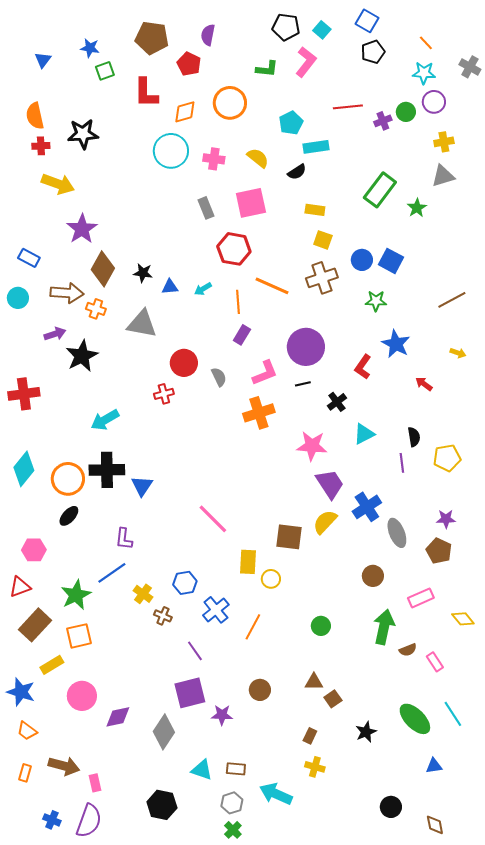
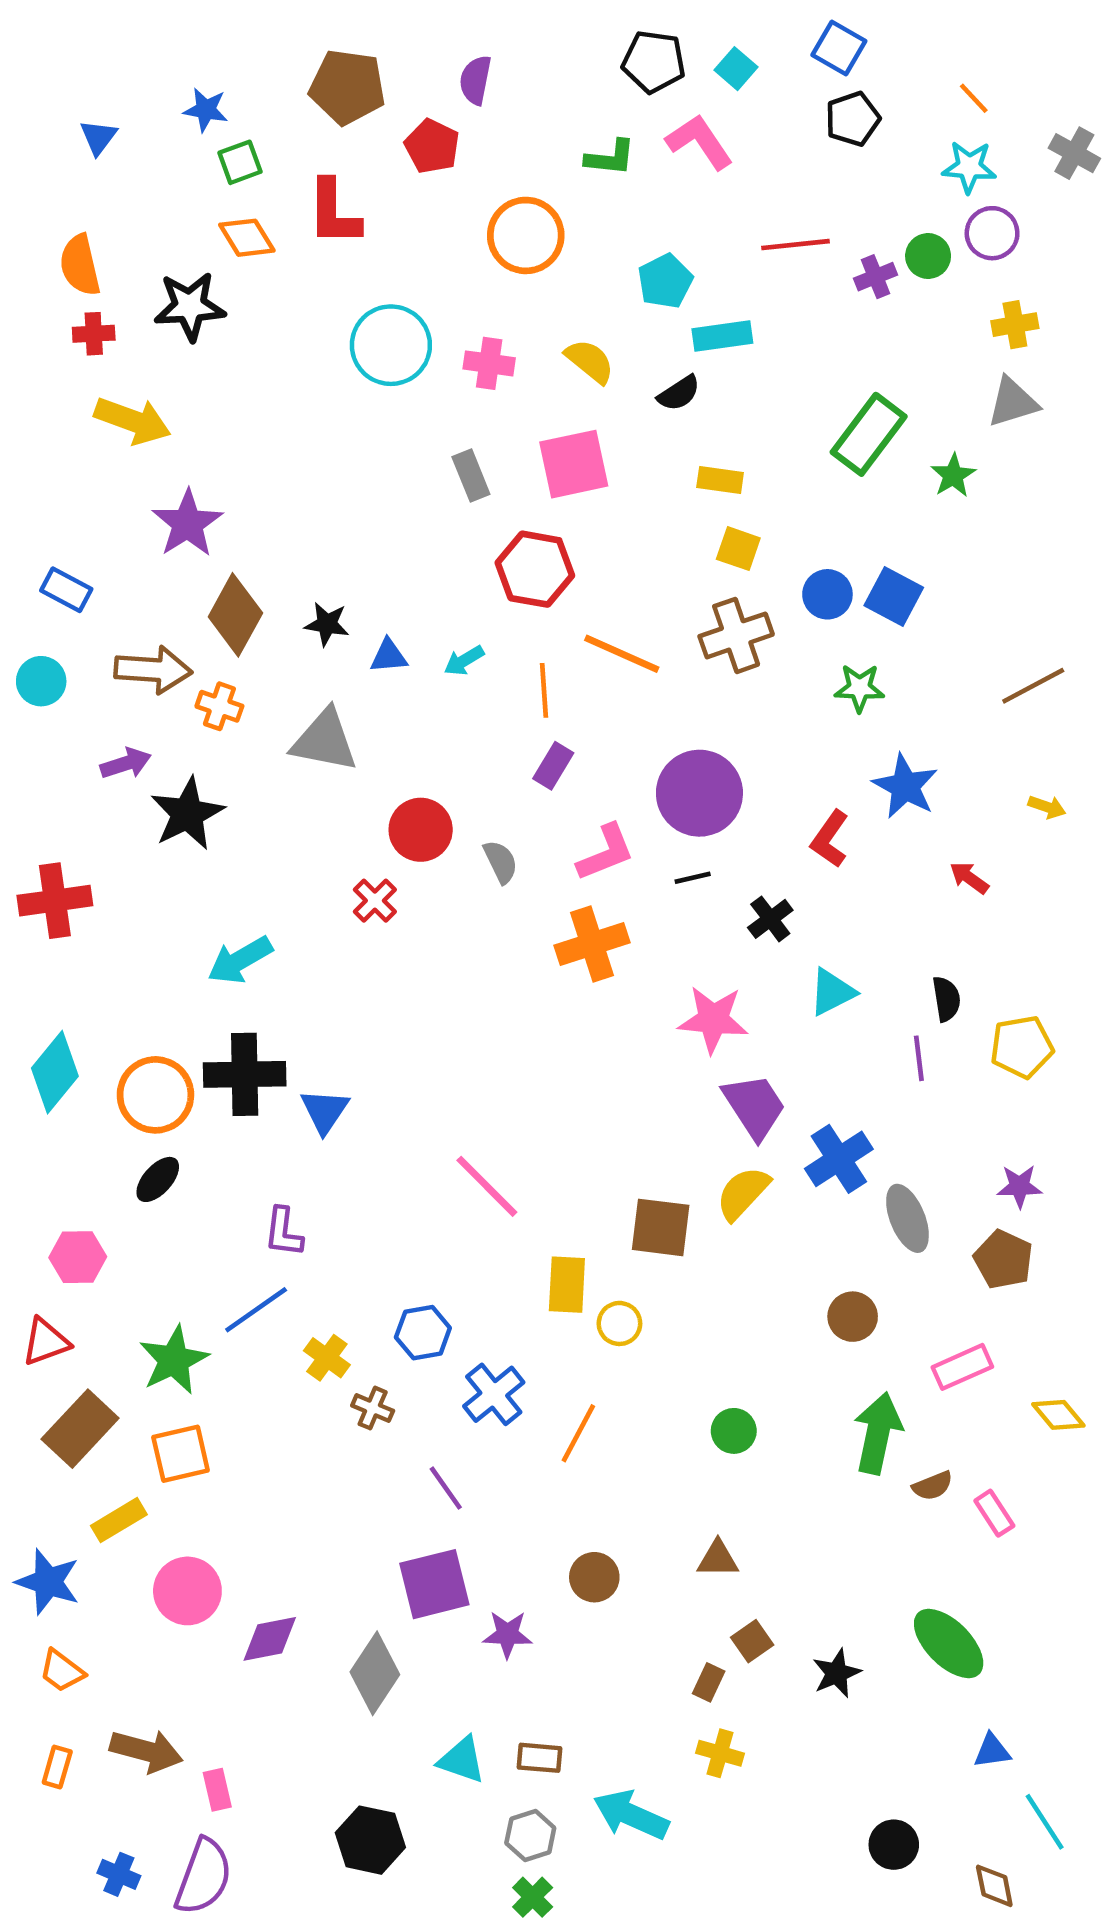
pink L-shape: (306, 62) -> (699, 142), turned -72
orange diamond: (185, 112) -> (247, 238), moved, turned 75
red cross: (164, 394) -> (375, 901), turned -30
brown square: (333, 699) -> (752, 1641), moved
cyan line: (453, 714) -> (1045, 1822), moved

